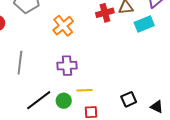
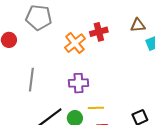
red cross: (105, 13) -> (99, 32), moved

